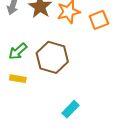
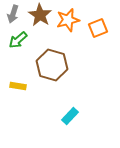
green arrow: (18, 51) -> (18, 40), moved

